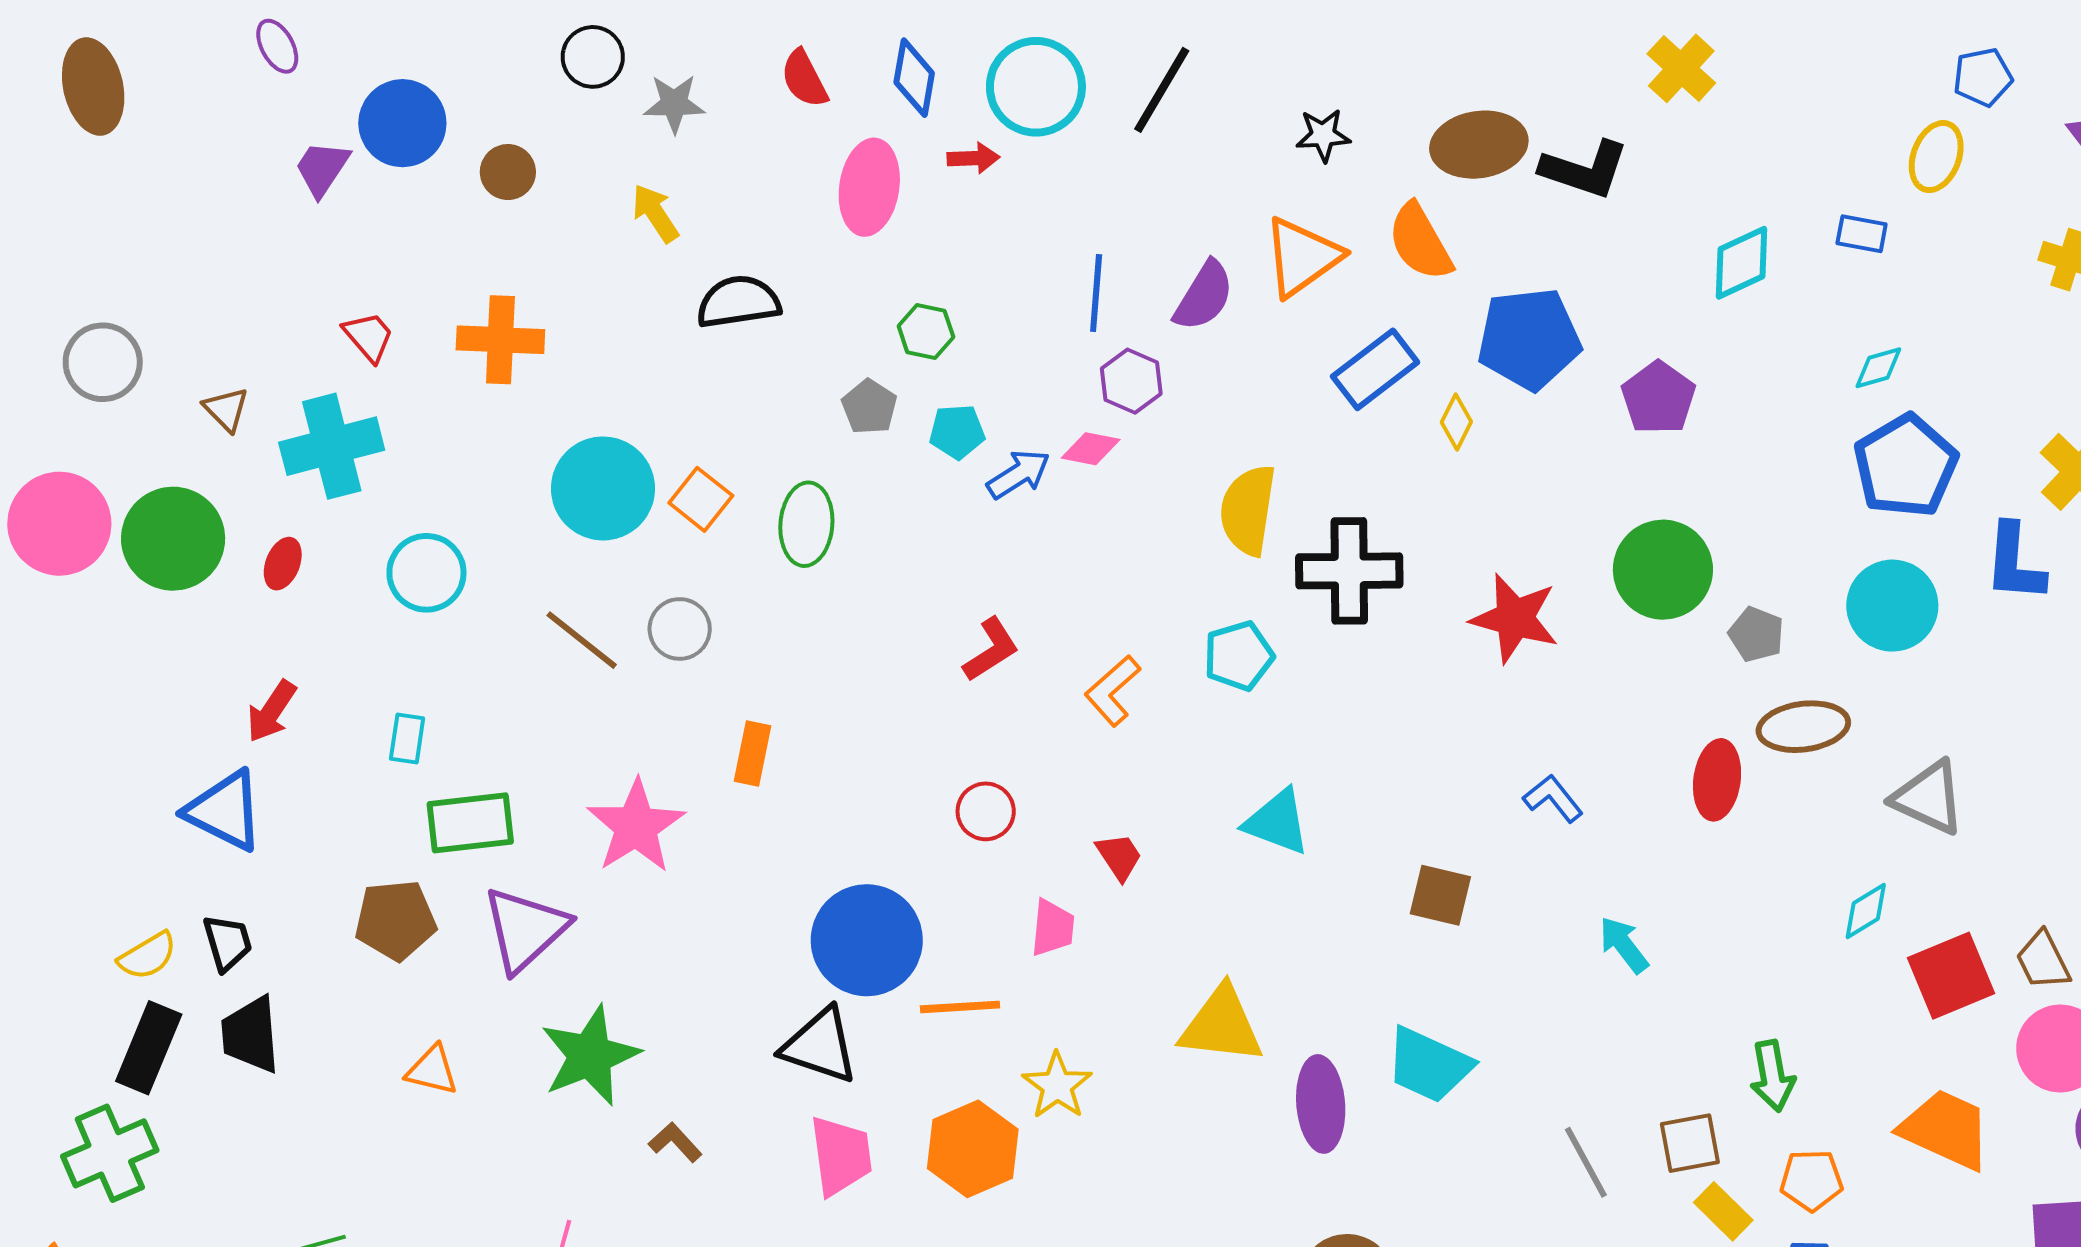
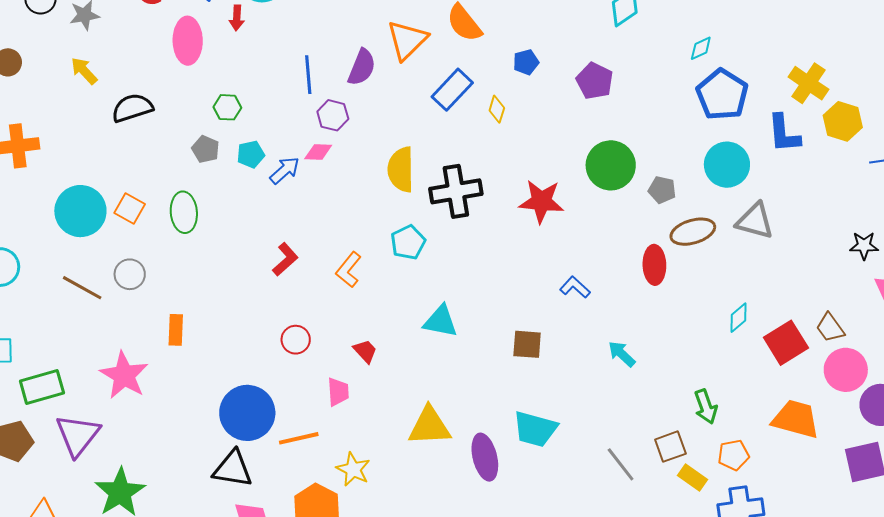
red arrow: (973, 158) -> (237, 18), turned 105
blue pentagon: (1529, 339) -> (526, 62), size x0.5
gray triangle: (1929, 798) -> (755, 221), moved

